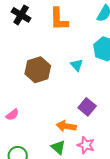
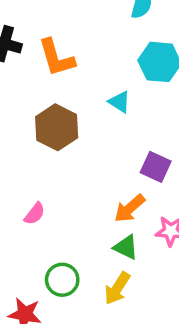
orange L-shape: (59, 19) -> (56, 58), moved
orange arrow: (66, 126) -> (130, 208), turned -36

